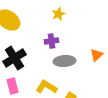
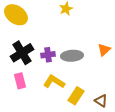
purple cross: (51, 41) -> (48, 55), moved

